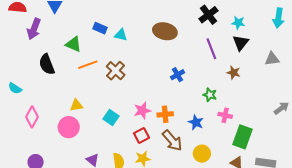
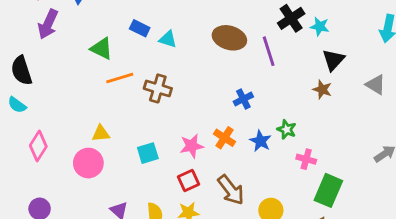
cyan star: (238, 23) -> (320, 27), moved
purple line: (211, 49) -> (269, 51), moved
gray triangle: (272, 59) -> (376, 85), turned 35
black semicircle: (47, 64) -> (21, 70), moved
brown cross: (116, 71) -> (158, 88), turned -30
brown star: (234, 73) -> (322, 89), moved
orange cross: (165, 114) -> (224, 138), moved, turned 35
cyan square: (111, 118) -> (148, 153), turned 35
blue star: (196, 122) -> (260, 141), moved

